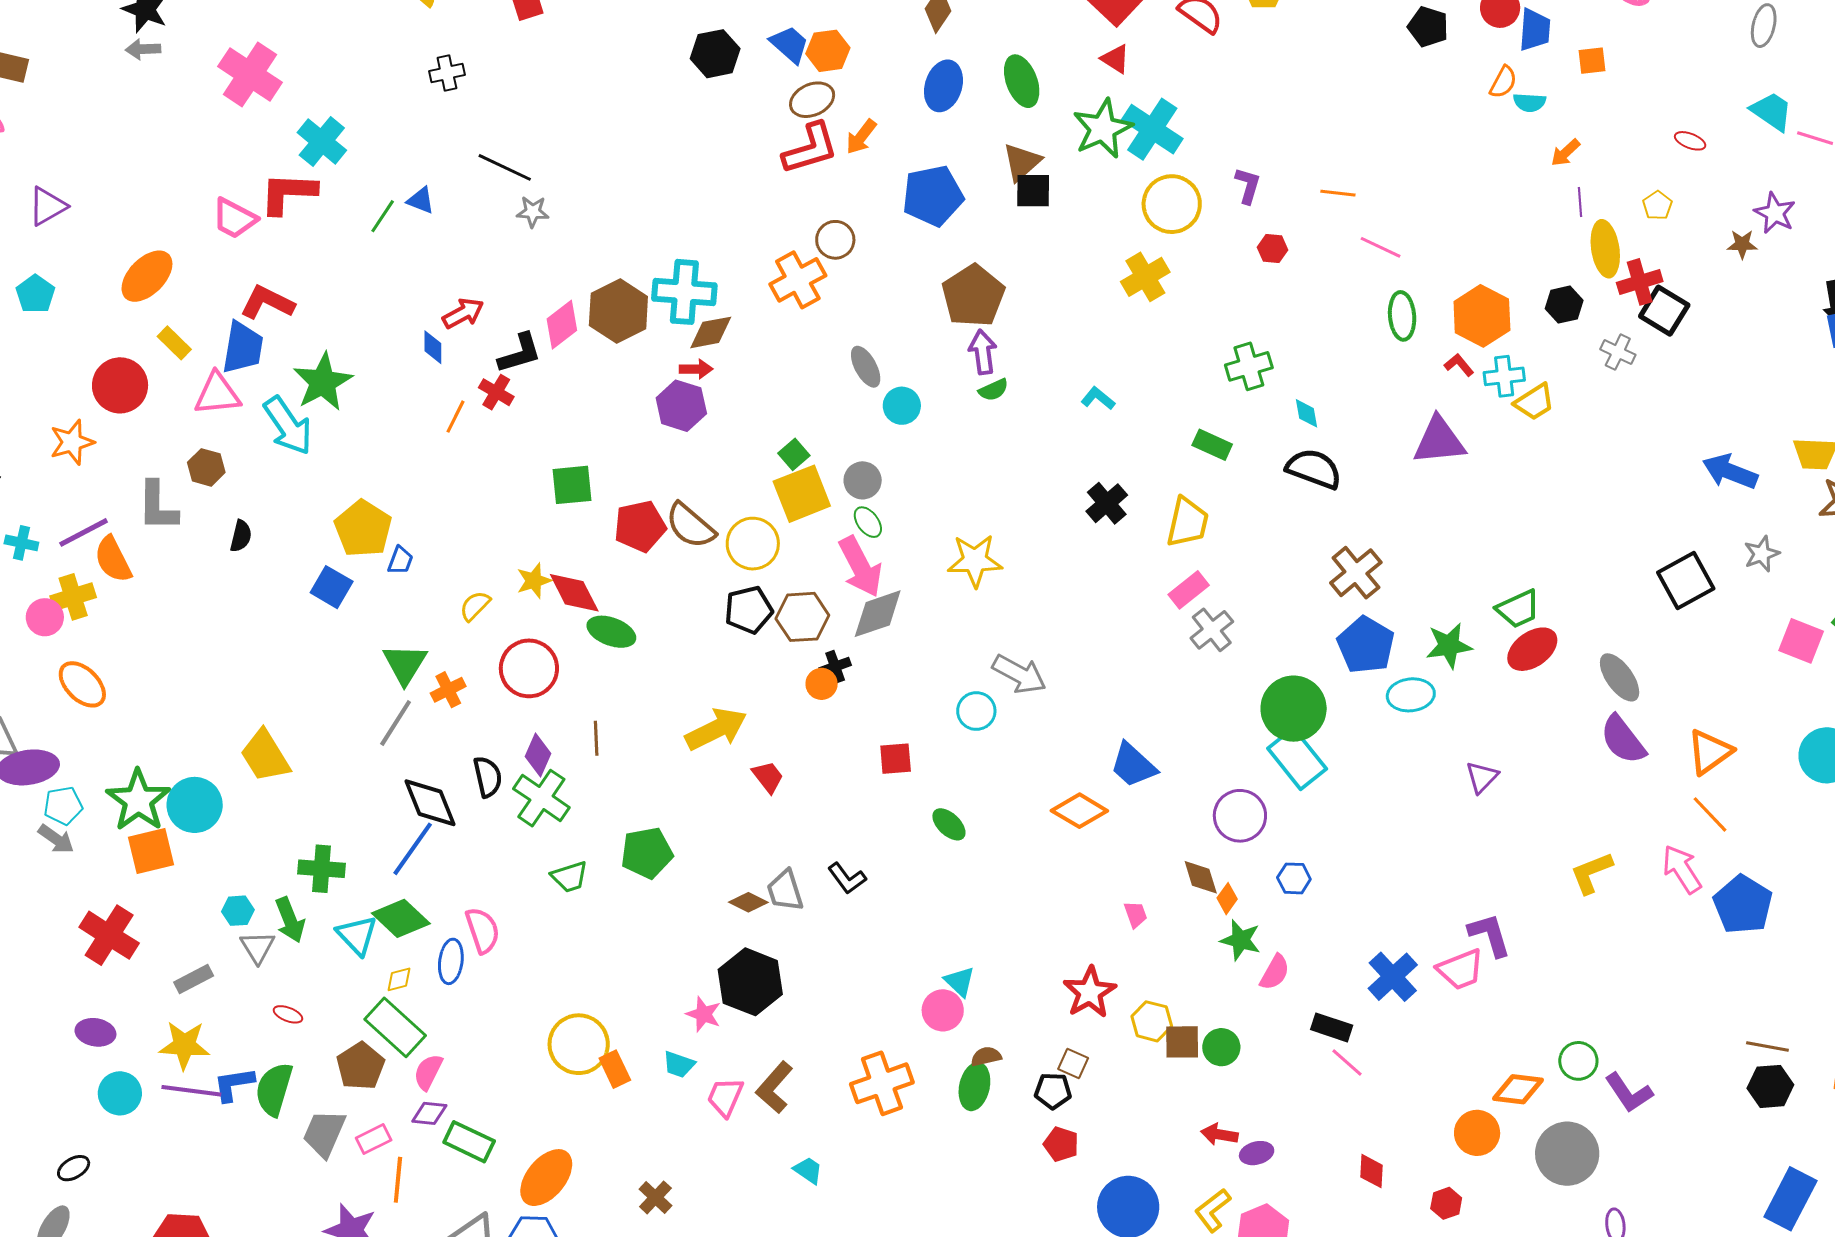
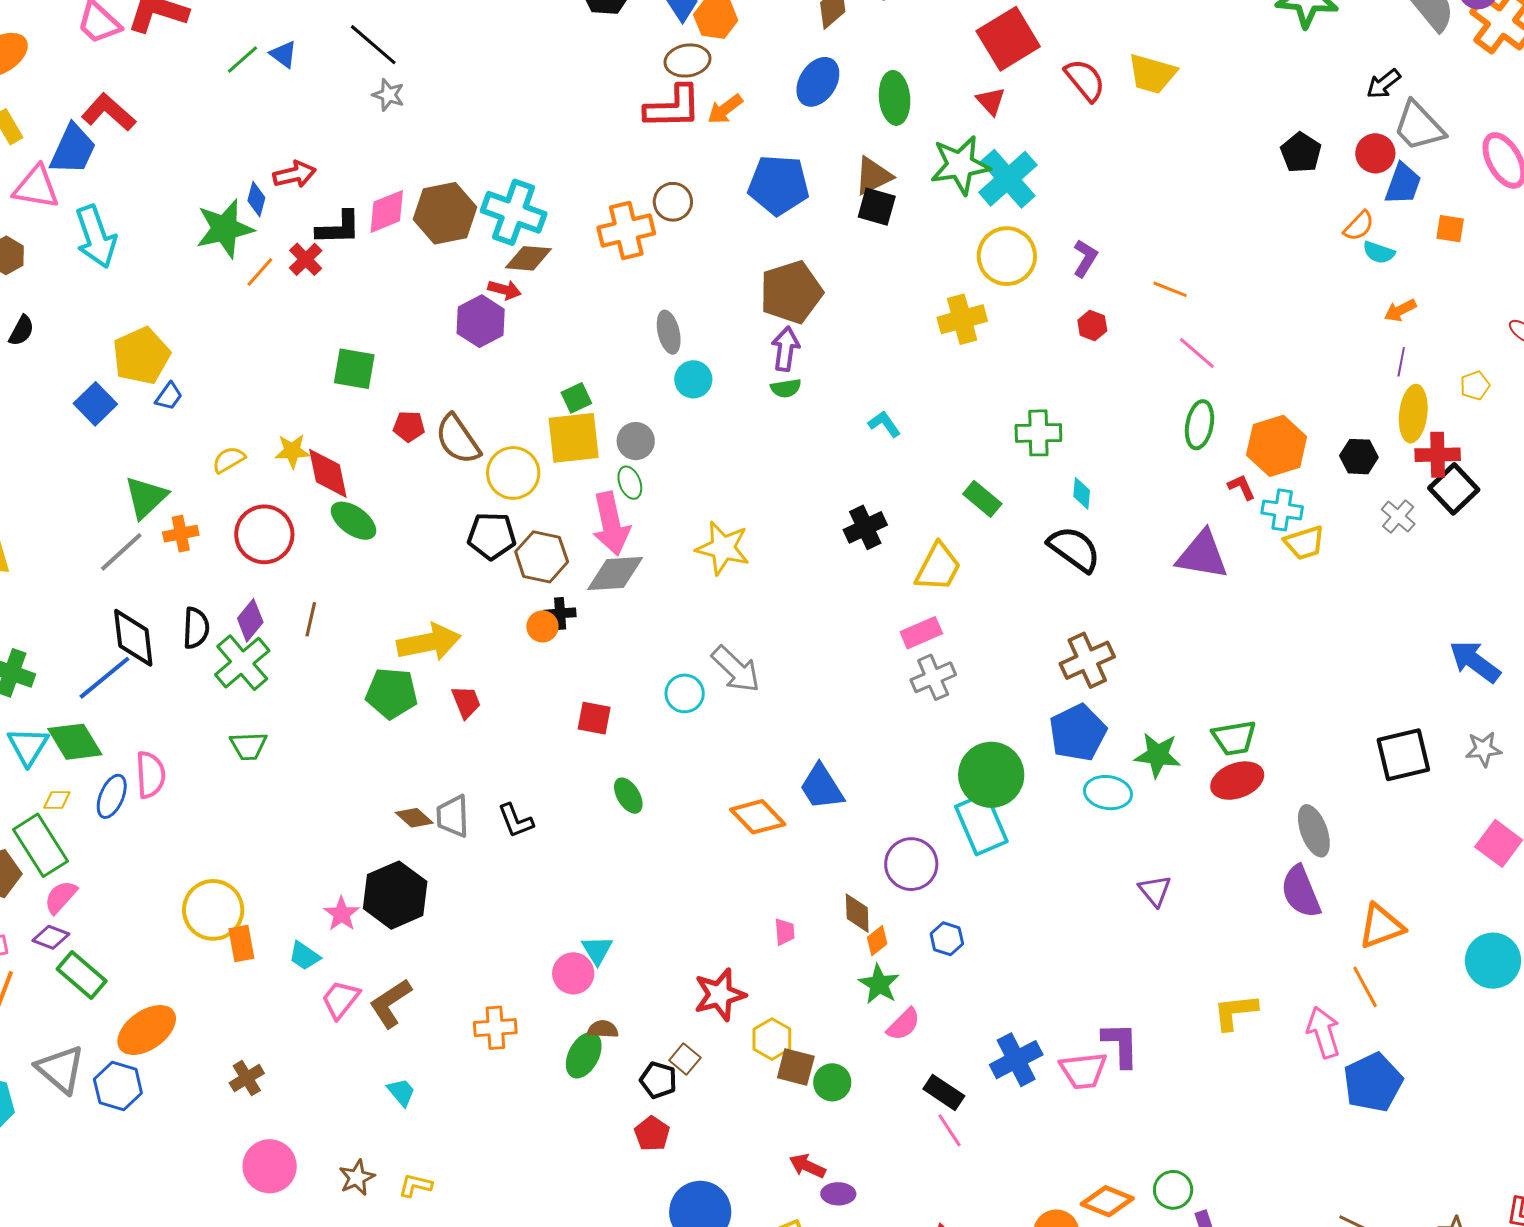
green star: (323, 382) -> (225, 229), moved
red pentagon: (640, 526) -> (409, 426), size x0.6
purple triangle: (1482, 777) -> (1155, 891), turned -39
green pentagon: (647, 853) -> (392, 693), moved
orange cross: (882, 1083) -> (495, 1028), size x0.7

